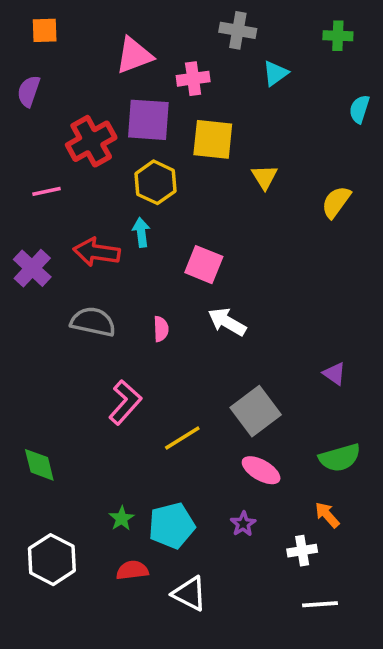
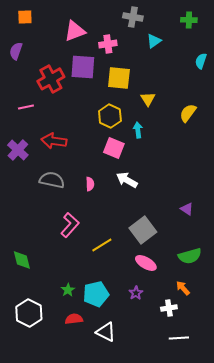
yellow hexagon: (156, 182) -> (110, 116), moved
cyan arrow: (141, 232) -> (138, 130), moved

